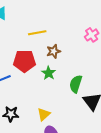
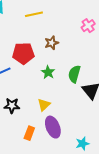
yellow line: (37, 33) -> (34, 14), moved
green star: (49, 73) -> (48, 72), moved

